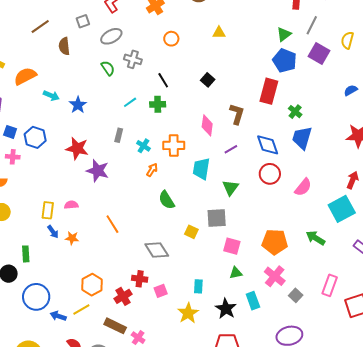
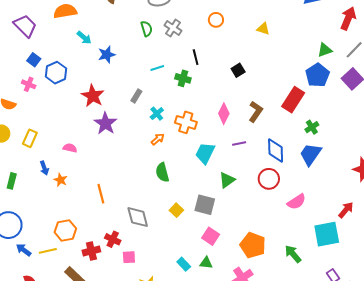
yellow rectangle: (48, 210) -> (30, 138), moved
orange line: (112, 224) -> (101, 194), moved
cyan rectangle: (198, 286) -> (184, 264), moved, turned -64

